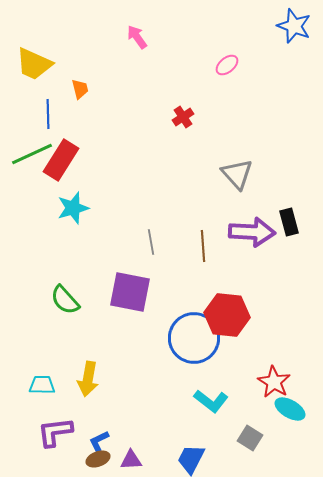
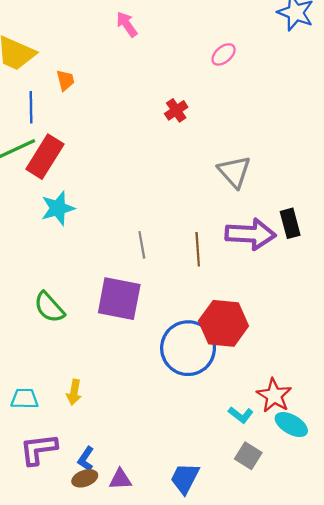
yellow arrow: (88, 379) -> (74, 392), size x0.7
cyan L-shape: (211, 401) -> (241, 415), moved, size x0.7
blue L-shape: (99, 441) -> (86, 459), turned -30

